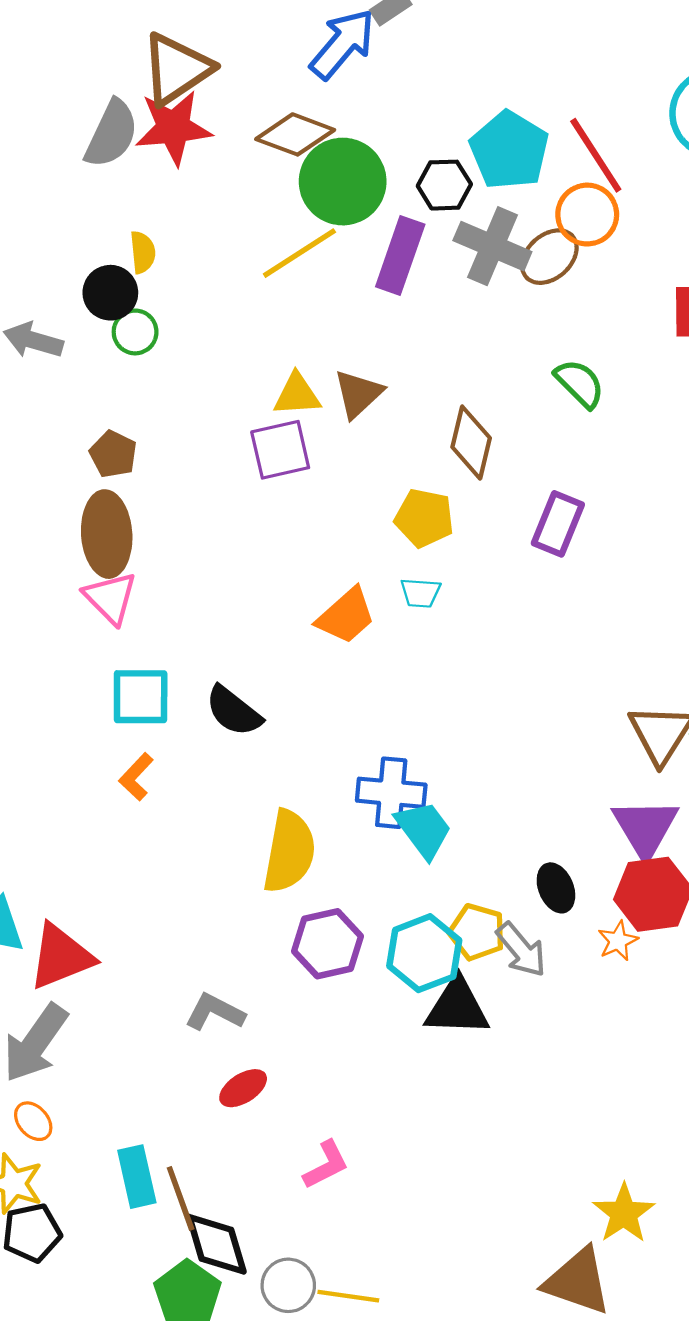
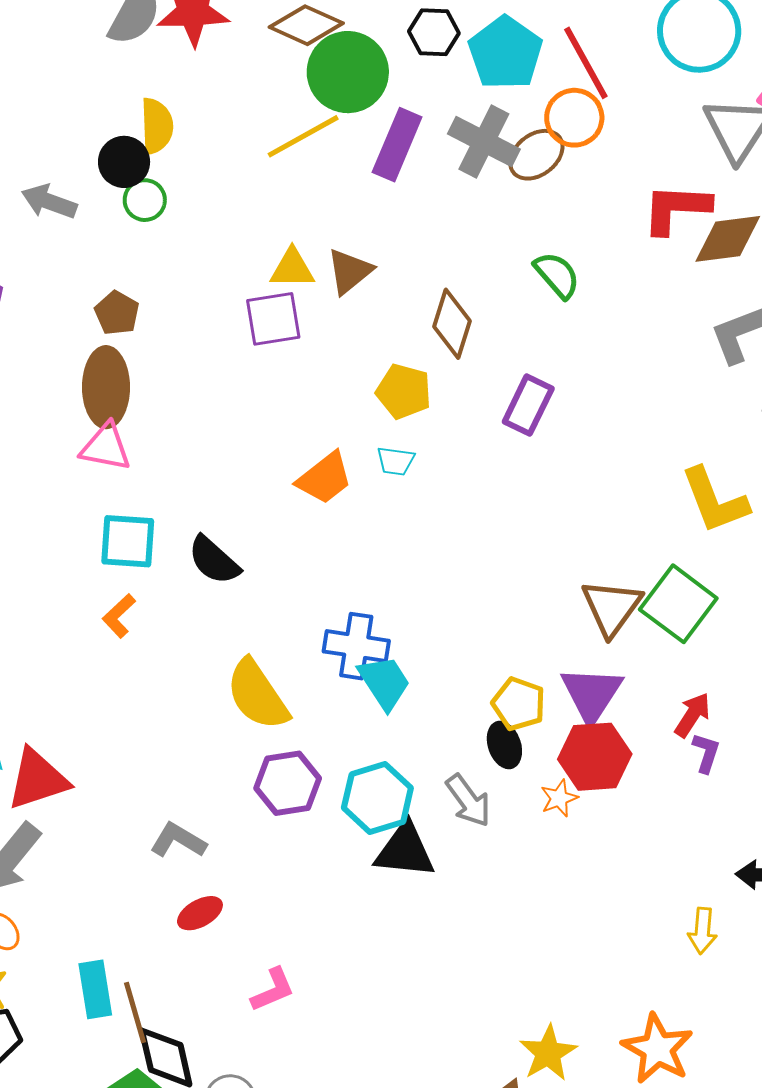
black hexagon: (444, 185) -> (434, 32), moved
yellow semicircle: (143, 252) -> (157, 126), size x1.4
pink triangle: (110, 598) -> (106, 447), turned -38
yellow semicircle: (289, 851) -> (257, 695), turned 132
yellow pentagon: (477, 932) -> (519, 704), moved

